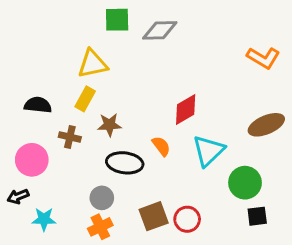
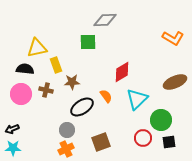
green square: (117, 20) -> (88, 42), moved
yellow triangle: (93, 64) -> (37, 48), moved
yellow rectangle: (85, 99) -> (56, 65), turned -49
pink circle: (32, 160) -> (21, 94), moved
black ellipse: (125, 163) -> (82, 107), turned -40
cyan star: (44, 219) -> (13, 148), moved
red circle: (187, 219) -> (143, 138), moved

